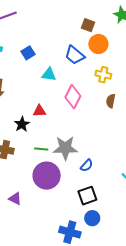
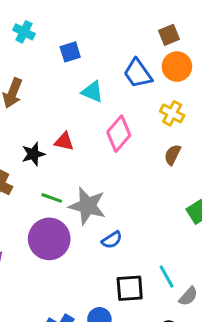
brown square: (88, 25) -> (169, 35), turned 32
black square: (87, 196) -> (130, 288), moved

